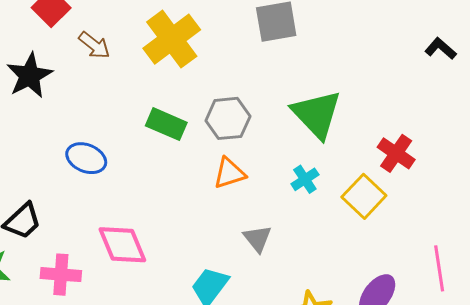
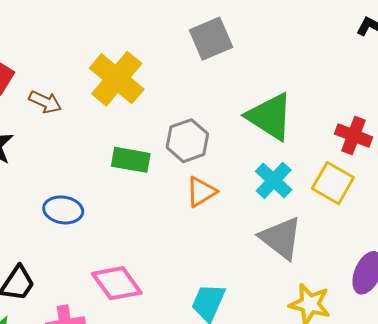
cyan cross: (305, 179) -> (274, 180), size x1.4
gray triangle: (257, 239) -> (281, 238), moved, size x1.6

